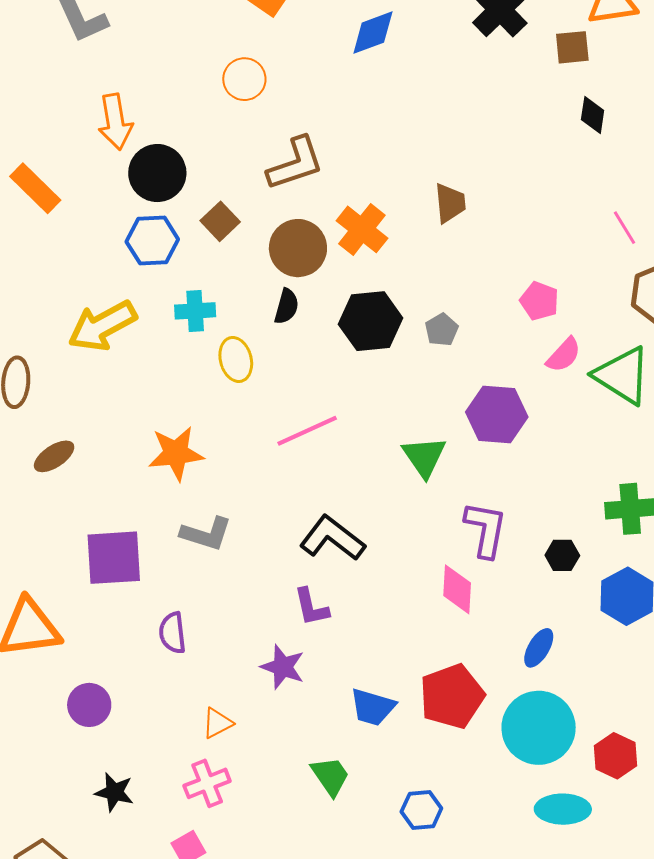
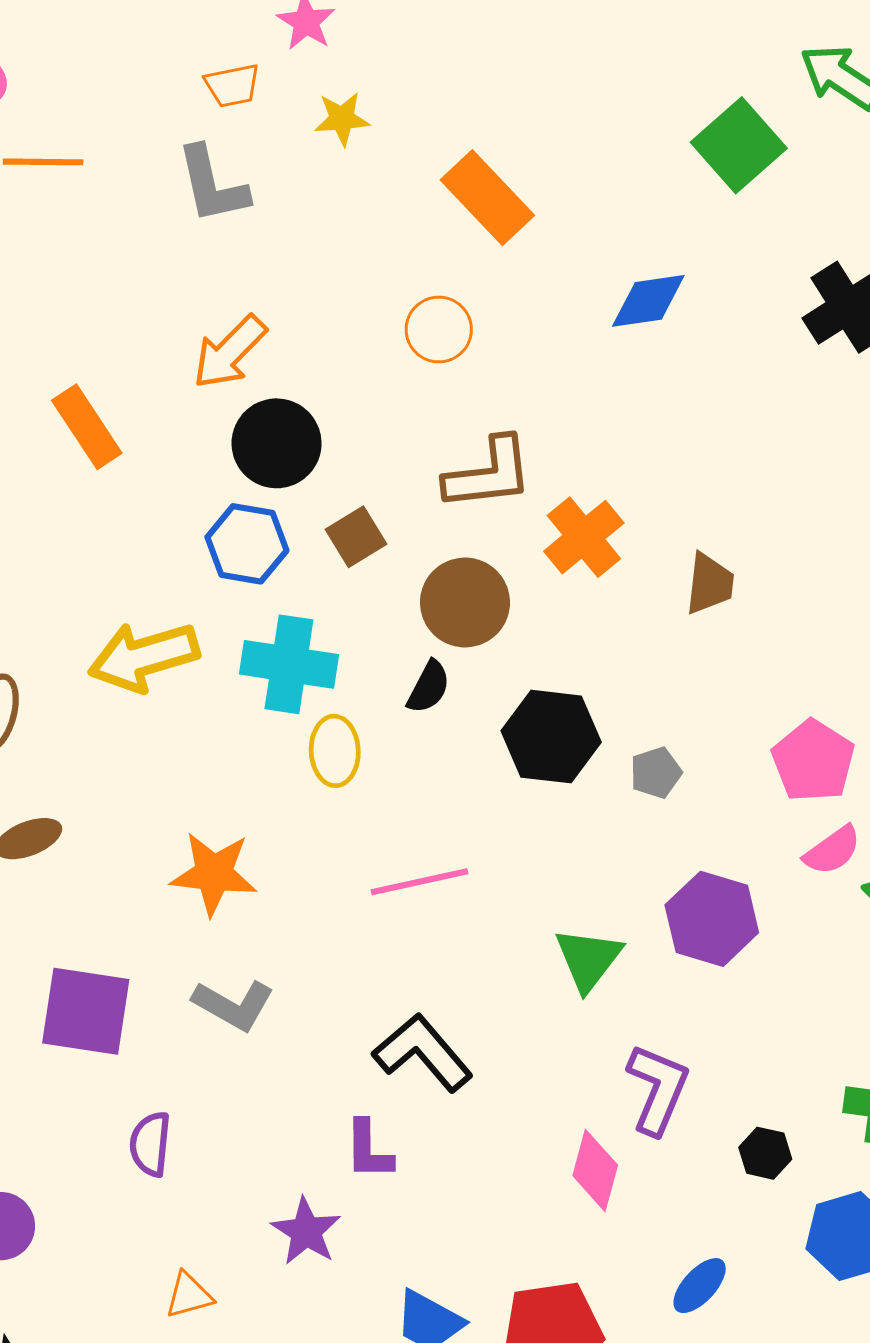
orange arrow: (115, 122) -> (230, 352), turned 42
orange cross: (362, 229) -> (584, 537), moved
pink pentagon: (539, 301) -> (813, 761), size x1.4
cyan cross: (195, 311) -> (289, 664), size x1.5

